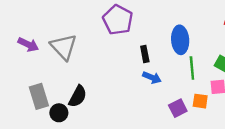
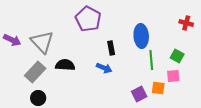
blue arrow: (152, 77) -> (104, 68), moved
gray rectangle: (39, 96) -> (35, 72), moved, turned 60
black semicircle: (78, 96) -> (65, 65), moved, turned -114

